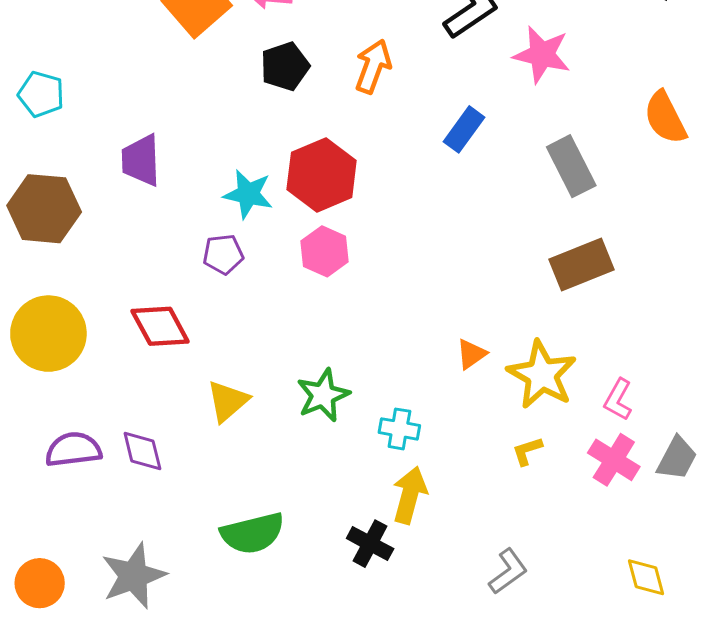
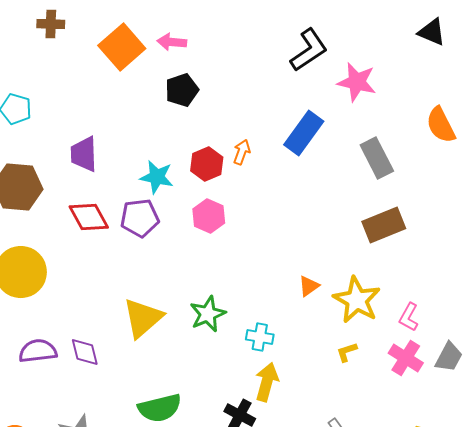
orange arrow: (373, 66) -> (242, 152), moved, size x0.7
blue rectangle: (464, 129) -> (304, 133), size x1.4
red hexagon: (322, 175) -> (207, 164), size x0.7
purple pentagon: (223, 254) -> (140, 218), size x1.4
red diamond: (160, 326) -> (89, 217), moved
yellow triangle: (228, 401) -> (143, 318), size x1.4

